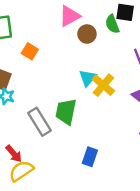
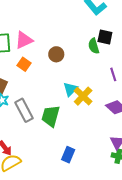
pink triangle: (70, 16) -> (24, 40), moved
brown circle: (87, 34) -> (56, 54), moved
gray rectangle: (39, 122) -> (24, 110), moved

